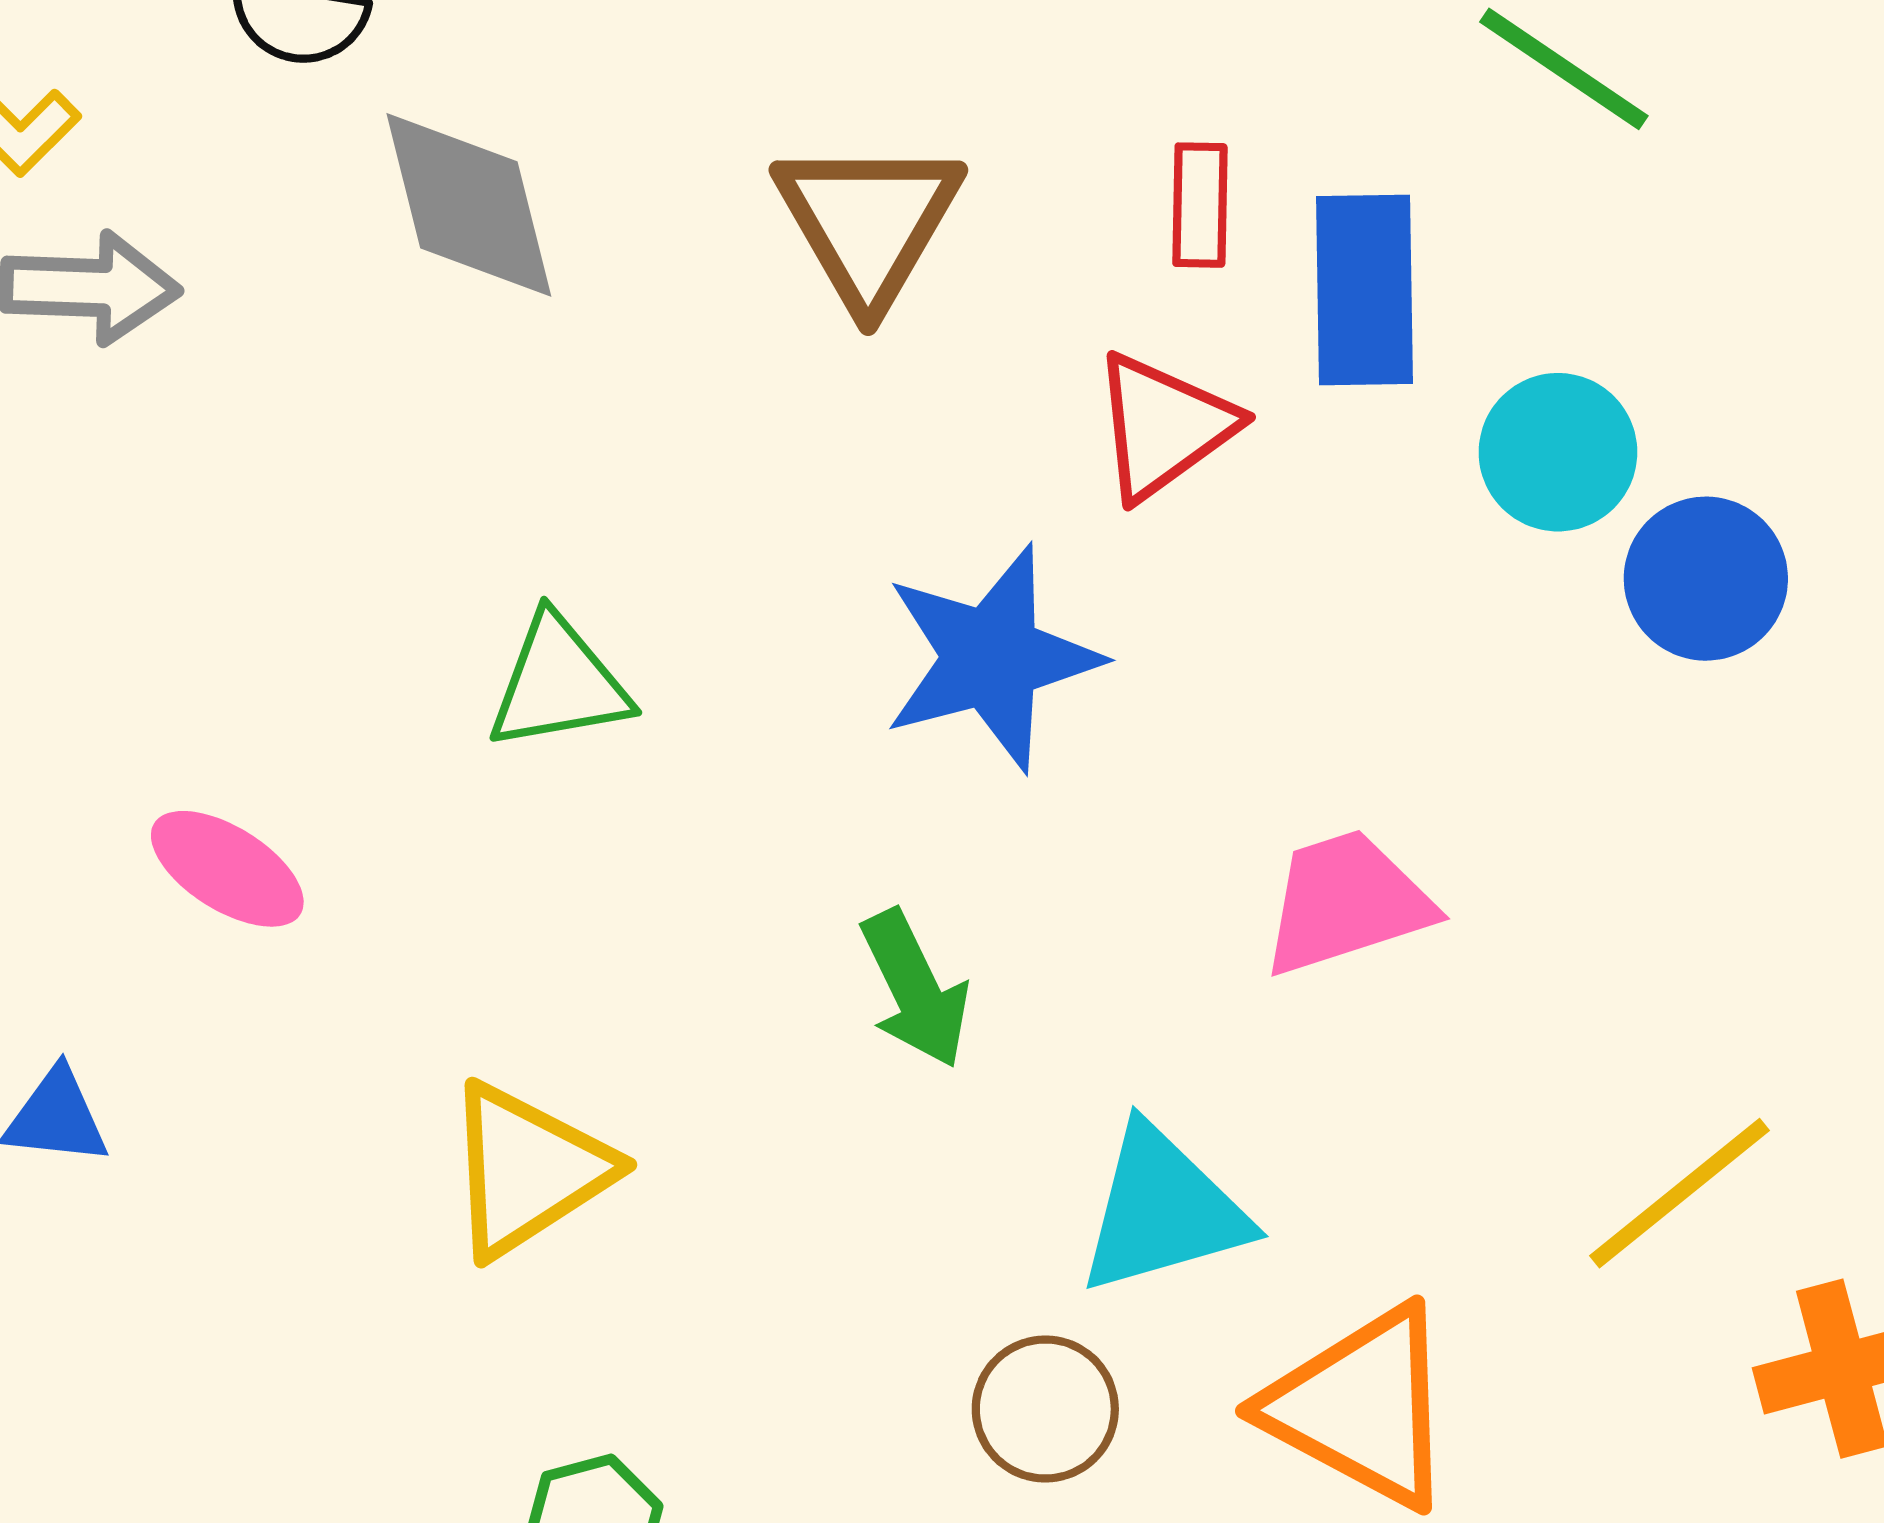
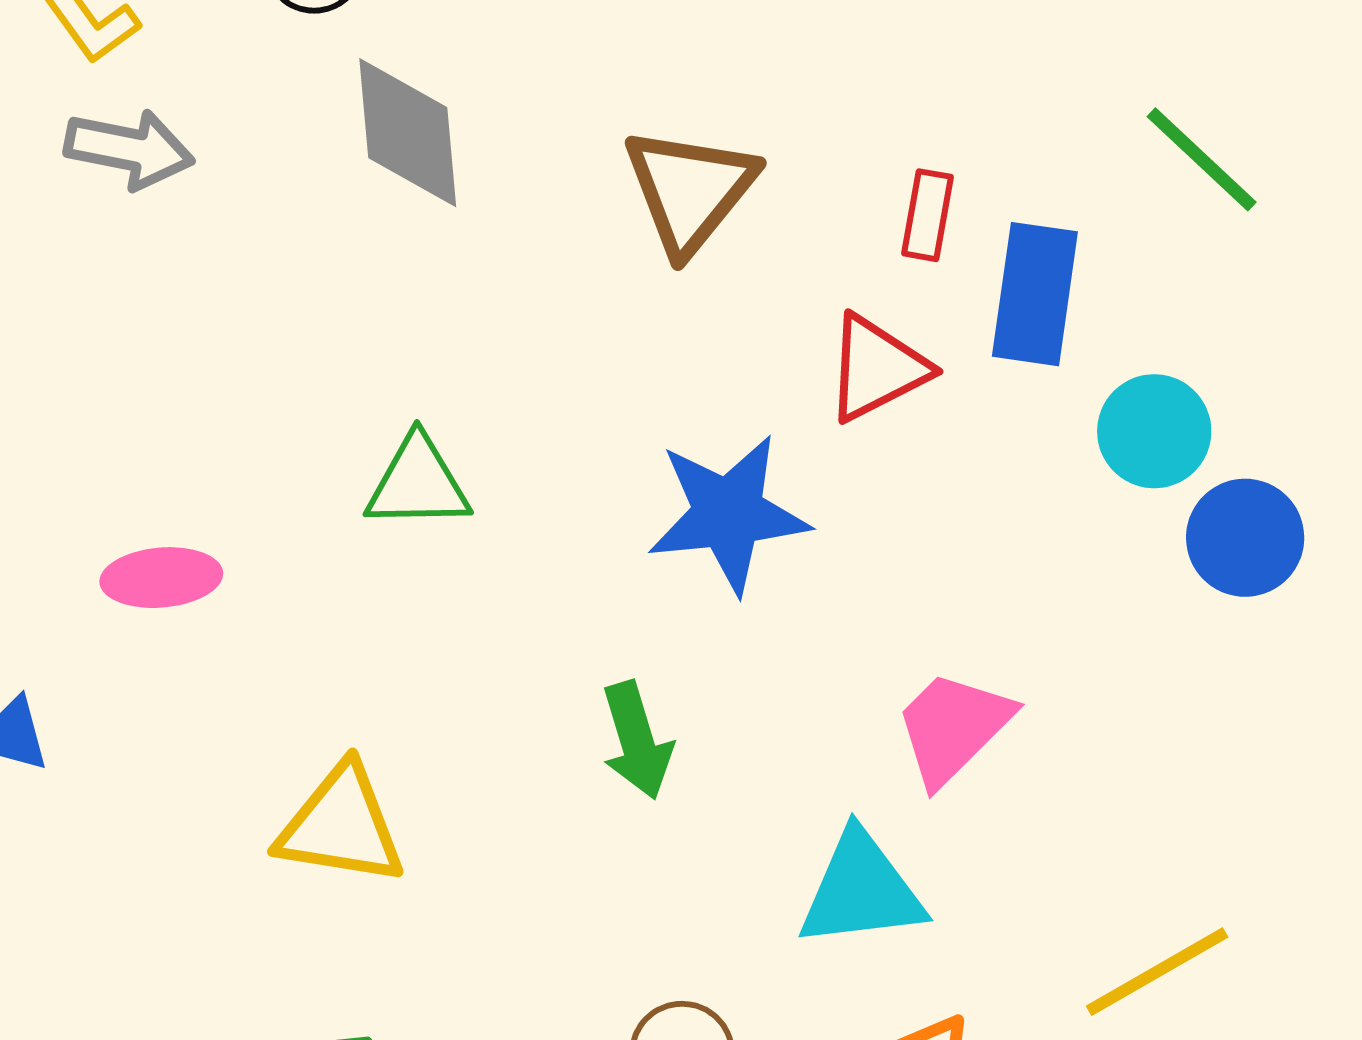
pink ellipse: (227, 869) -> (161, 578), turned -46
pink trapezoid: (1346, 903) -> (953, 728), turned -36
yellow triangle: (528, 1170) -> (341, 826), turned 33
cyan triangle: (1163, 1210) -> (861, 890), moved

